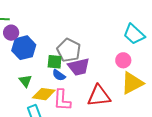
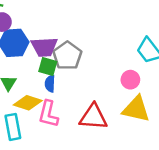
purple trapezoid: (79, 67) -> (44, 47), moved
blue semicircle: (59, 75) -> (50, 84), turned 48
yellow triangle: (132, 83) -> (136, 109), turned 30

